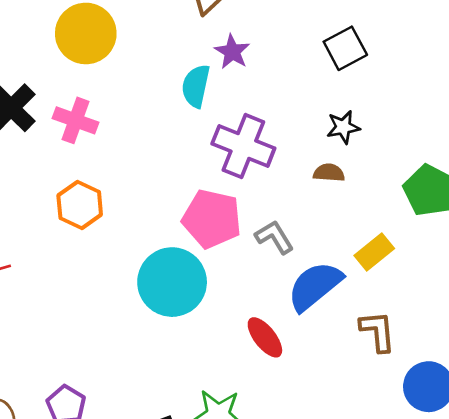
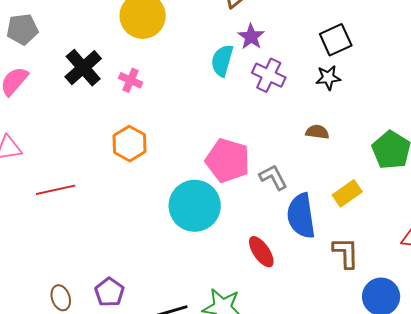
pink cross: (75, 120) -> (131, 80), size x0.7
black star: (343, 127) -> (328, 78), moved
purple cross: (243, 146) -> (269, 75), moved, size x0.7
blue semicircle: (315, 286) -> (301, 216), turned -63

